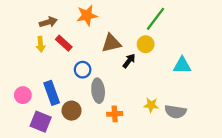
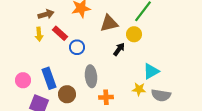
brown triangle: (111, 43) -> (109, 23), moved
cyan triangle: (182, 65) -> (151, 71), moved, turned -30
blue circle: (83, 70) -> (77, 47), moved

